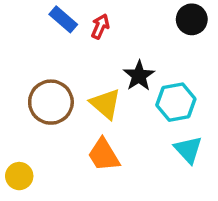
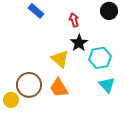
red arrow: (100, 26) -> (74, 20), moved, turned -40
brown circle: (51, 102) -> (29, 85), moved

